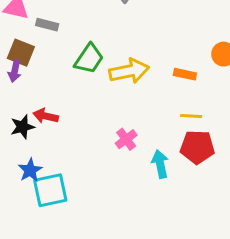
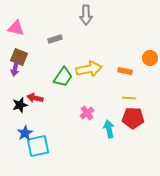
gray rectangle: (47, 25) -> (55, 39), moved, turned -32
green trapezoid: (89, 59) -> (63, 77), moved

